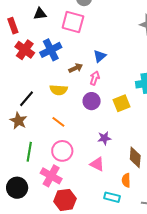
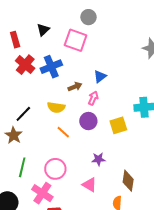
black triangle: (40, 14) -> (43, 30), turned -40
orange line: (58, 122) -> (63, 132), moved

